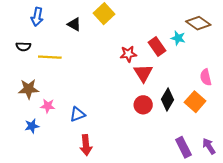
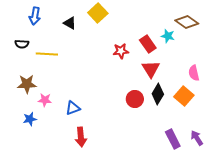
red triangle: (143, 73) -> (151, 69), moved

